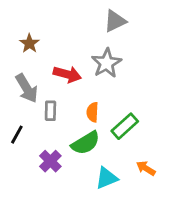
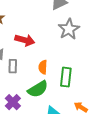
gray star: (107, 63) -> (69, 29), moved
green rectangle: (125, 126) -> (66, 77), turned -42

